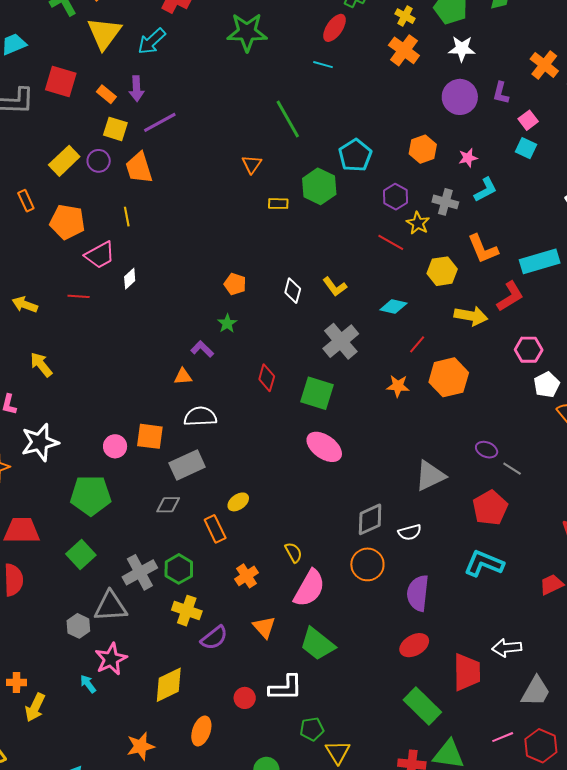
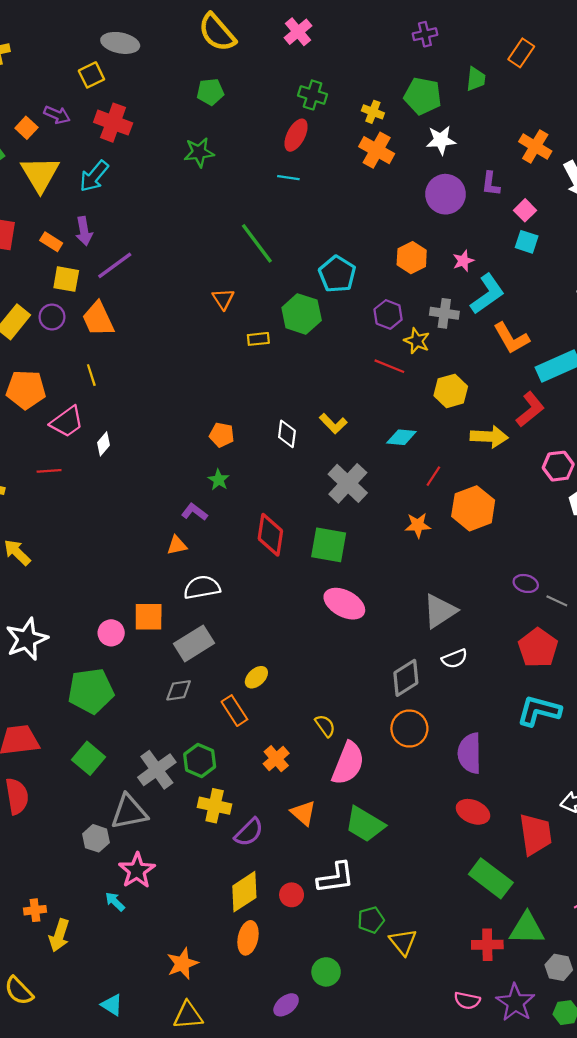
green star: (247, 32) -> (199, 152), size x0.7
cyan L-shape: (485, 190) -> (487, 294), size x1.4
orange L-shape: (483, 249) -> (511, 338), moved
red diamond: (267, 378) -> (270, 535), size x1.4
gray triangle: (430, 476) -> (440, 611), moved
white semicircle: (410, 532) -> (455, 659), moved
red ellipse: (414, 645) -> (473, 812), turned 60
yellow diamond: (169, 685) -> (244, 892), moved

